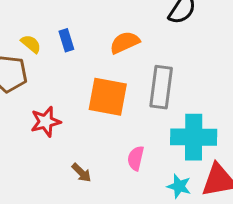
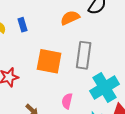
orange semicircle: (125, 42) -> (70, 18), moved
cyan cross: (194, 137) -> (104, 88), turned -32

